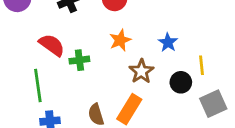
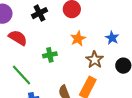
red semicircle: (52, 45) -> (18, 38), moved
green line: (38, 86) -> (21, 75), turned -30

